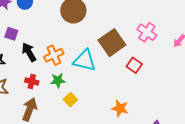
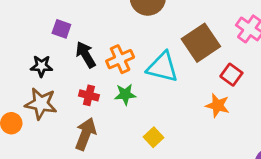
yellow square: (70, 100) -> (153, 137), moved
orange star: (120, 108) -> (218, 105), moved

